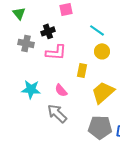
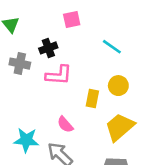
yellow circle: (102, 51) -> (118, 86), moved
cyan star: (31, 89) -> (26, 140), moved

